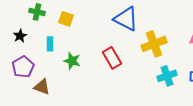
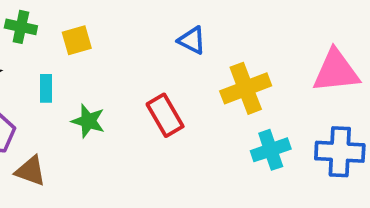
yellow square: (66, 19) -> (77, 40), turned -35
blue triangle: (126, 19) -> (192, 40), size x0.6

